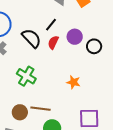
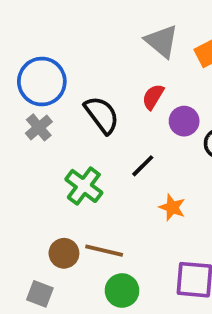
black line: (51, 25) -> (143, 166), moved
red semicircle: (53, 42) -> (153, 97), moved

